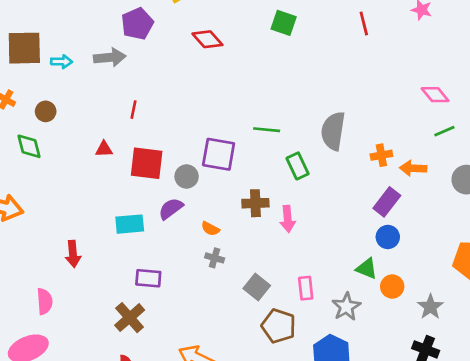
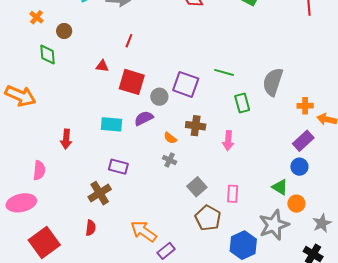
brown cross: (255, 203) -> (196, 126), moved
gray star: (346, 307) -> (274, 225), moved, size x1.4

